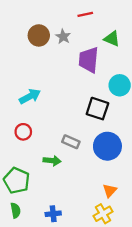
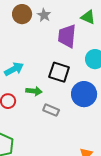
black square: (97, 109) -> (59, 72), moved
blue circle: (107, 146) -> (84, 94), moved
green arrow: (52, 161) -> (34, 91), moved

